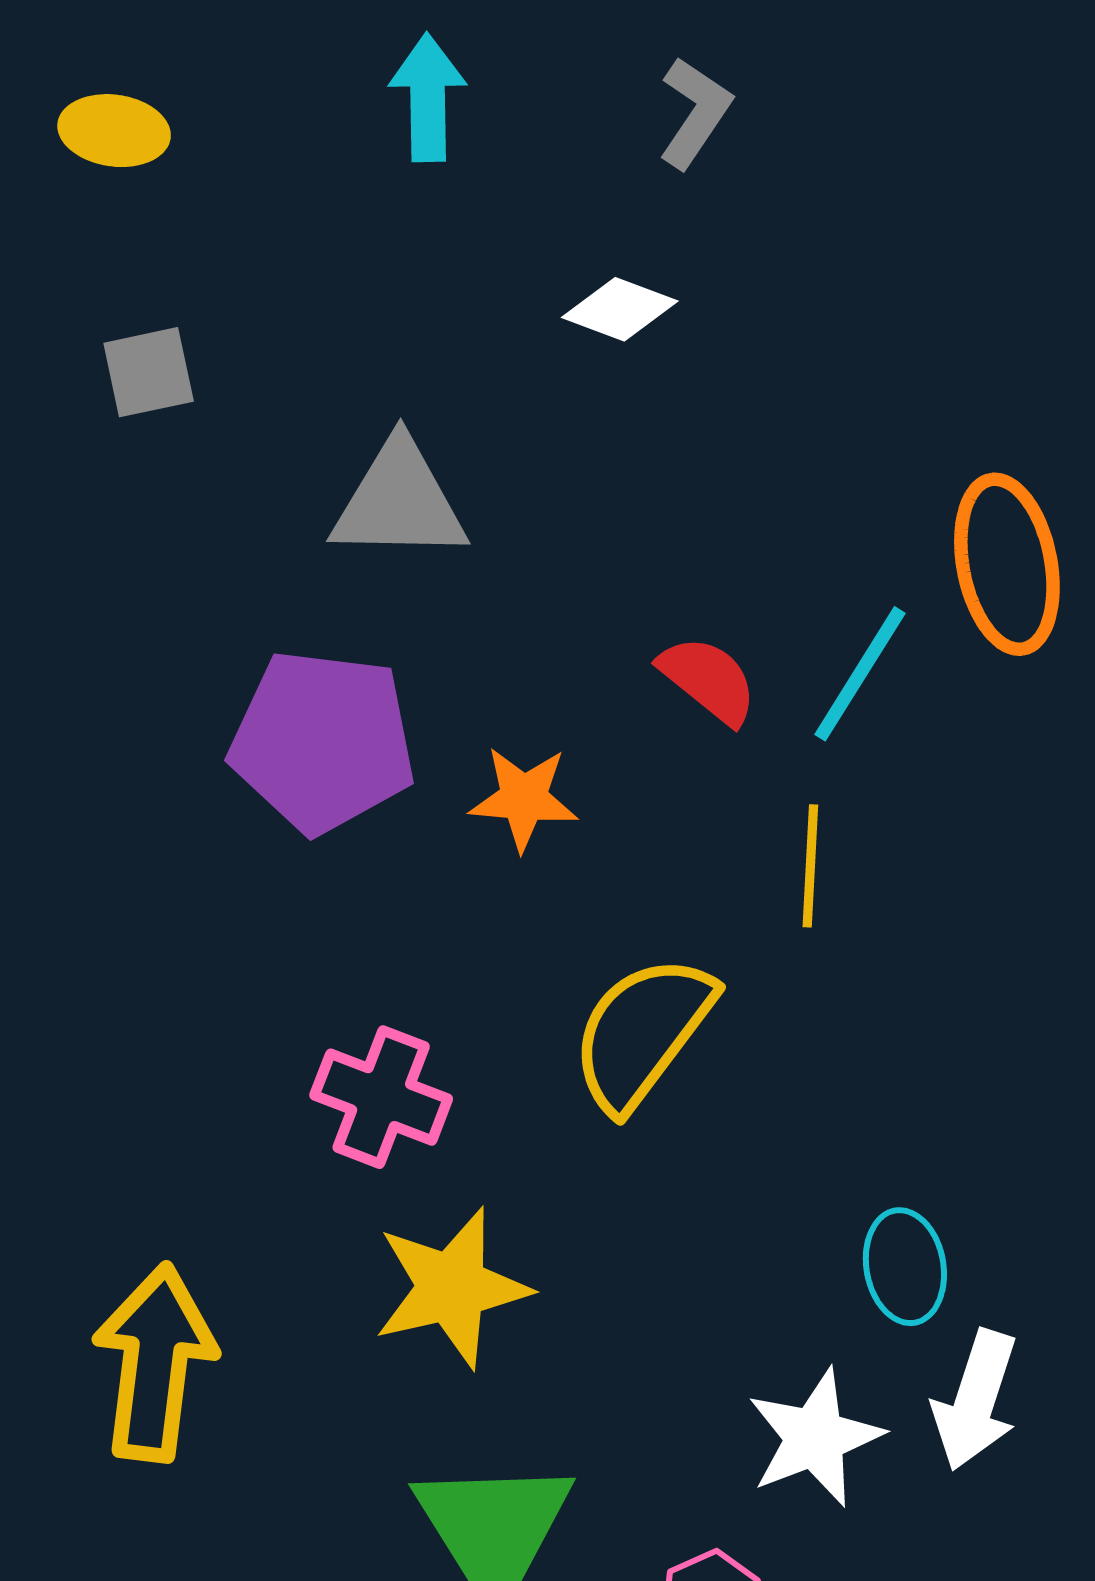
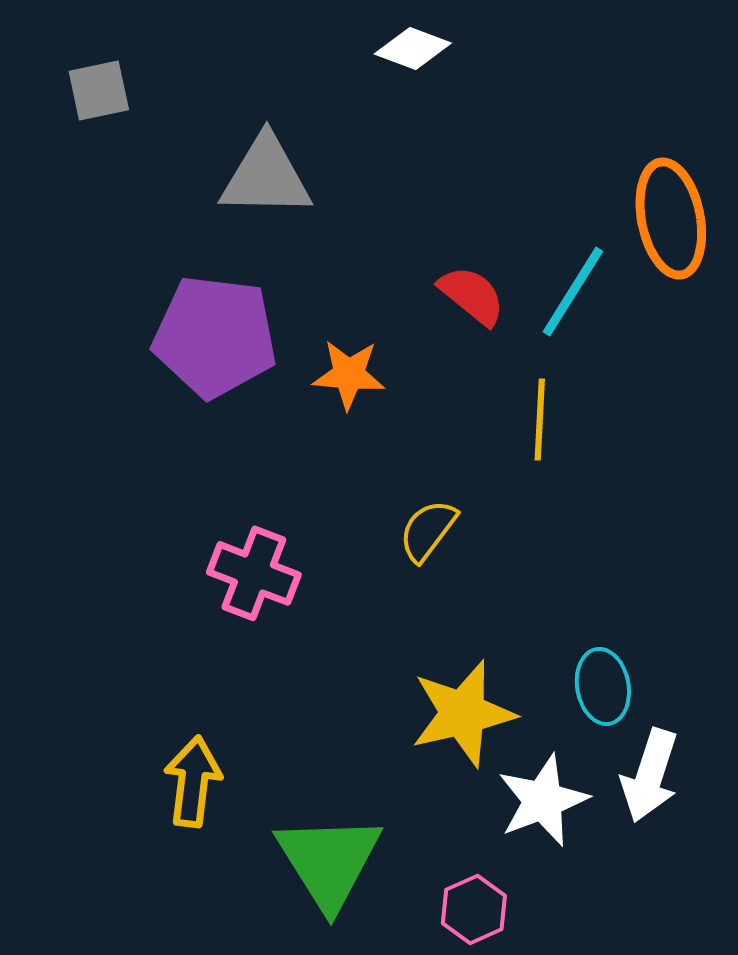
yellow semicircle: (642, 1032) -> (428, 530), size x0.6
yellow star: (452, 1288) -> (463, 713), moved
yellow arrow: (155, 1363) -> (193, 781), moved, size x0.7

